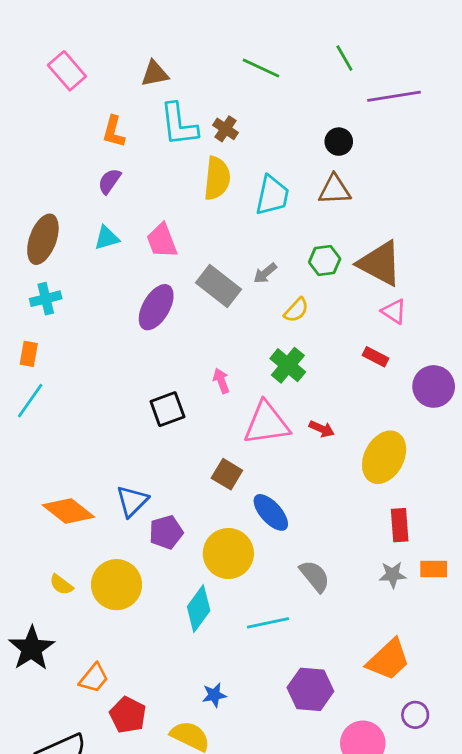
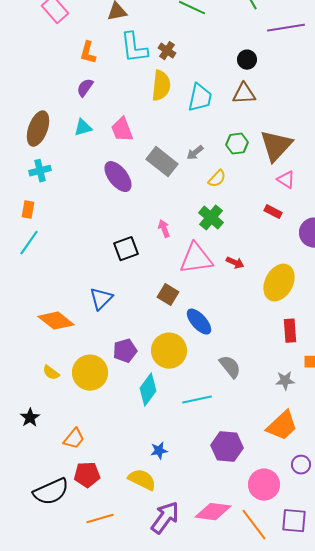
brown triangle: (380, 263) -> (276, 146), turned 45
purple ellipse: (156, 307) -> (118, 177), turned -68
blue triangle: (132, 501) -> (101, 299), moved
purple pentagon: (166, 532) -> (125, 351), moved
gray star: (393, 575) -> (285, 381), moved
black star: (32, 648) -> (30, 418), size x0.6
red pentagon: (128, 715) -> (87, 475), moved, turned -30

